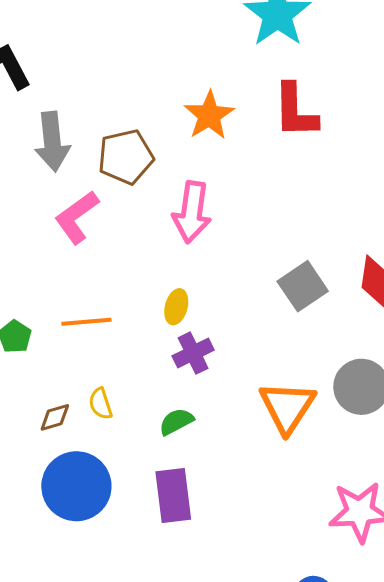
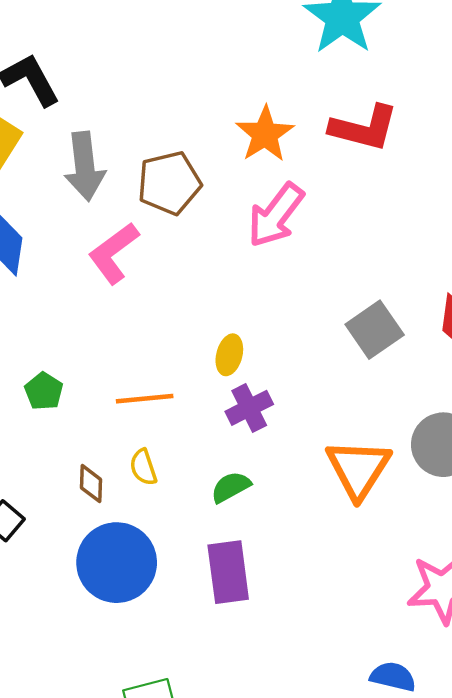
red L-shape: (295, 111) -> (364, 128), turned -74
pink arrow: (192, 212) -> (276, 215), moved, turned 30
orange line: (86, 322) -> (145, 399), moved
brown diamond: (55, 417) -> (91, 484), turned -72

